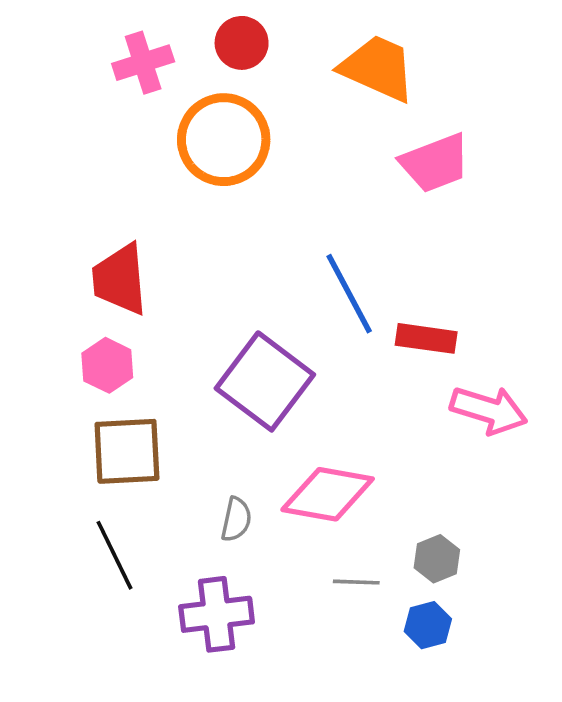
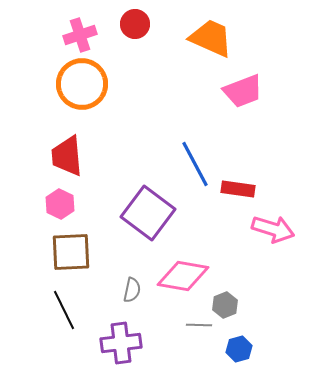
orange circle: (224, 140) -> (82, 84), moved
gray hexagon: (437, 559) -> (225, 305), moved

